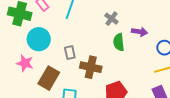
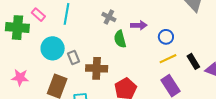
cyan circle: (39, 39) -> (53, 48), moved
pink star: (25, 63) -> (20, 77), moved

